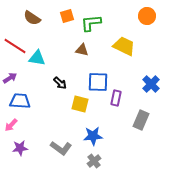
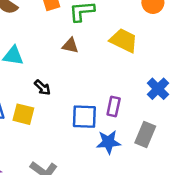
blue square: (98, 82) -> (84, 117), moved
yellow square: (80, 104) -> (23, 114), moved
blue star: (93, 136) -> (108, 142), moved

